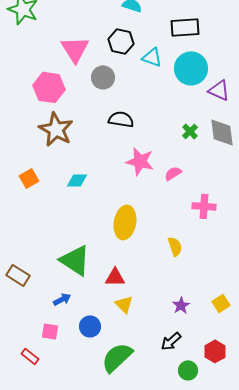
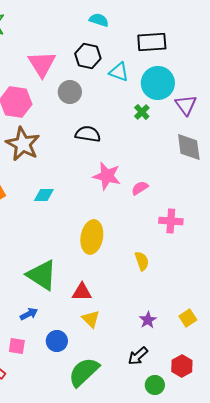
purple triangle: (219, 90) -> (186, 105), turned 30
green cross: (190, 131) -> (142, 112), moved

